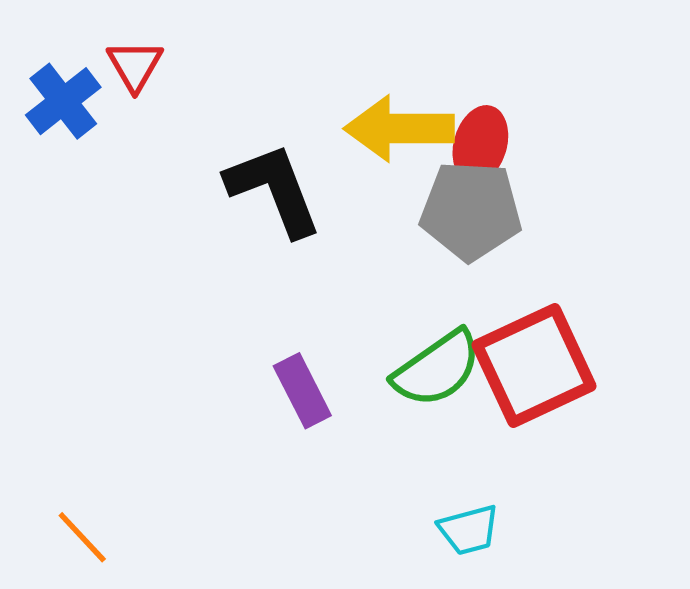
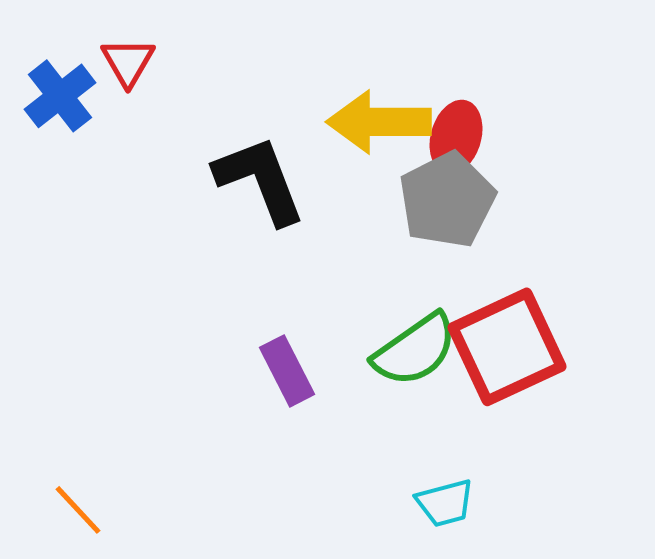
gray pentagon: (471, 211) -> (447, 200), turned -30

